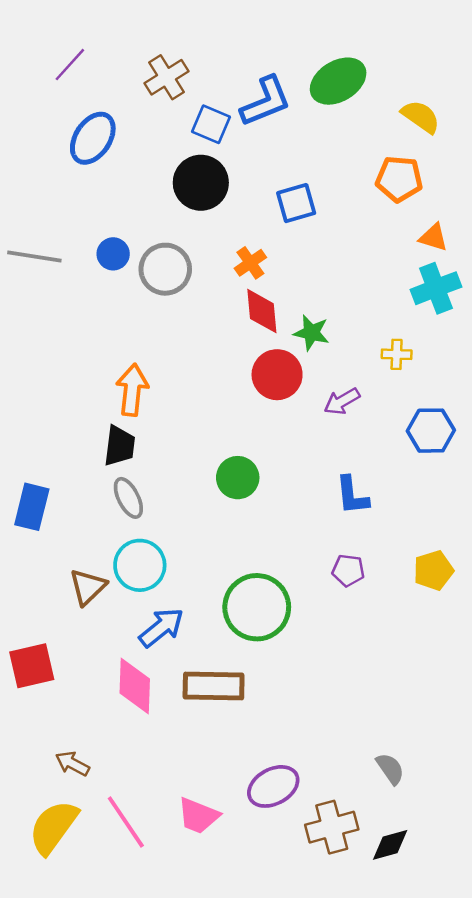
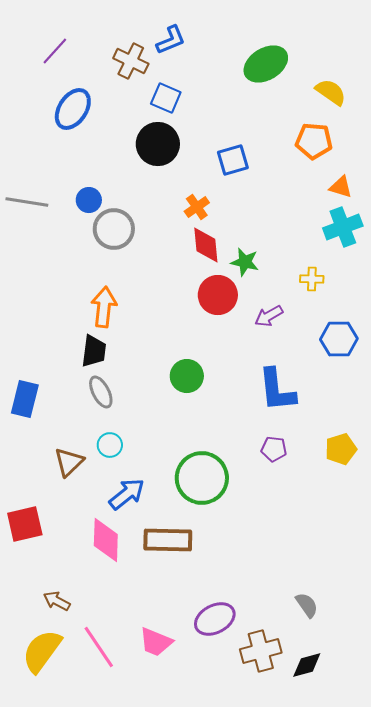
brown cross: (167, 77) -> (131, 61), turned -32
blue L-shape: (266, 101) -> (171, 40), moved, size x0.7
gray circle: (165, 269) -> (114, 229), moved
blue L-shape: (352, 495) -> (277, 390), size x1.4
cyan circle: (140, 565) -> (110, 445), size x0.6

